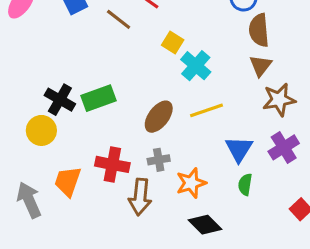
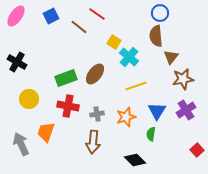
brown semicircle: (259, 30) -> (156, 36), moved
black cross: (60, 100) -> (17, 62), moved
brown ellipse: (159, 117) -> (95, 74), moved
gray cross: (159, 160) -> (97, 114), moved
red cross: (112, 164) -> (68, 106), moved
orange star: (191, 183) -> (126, 117), moved
green semicircle: (245, 185) -> (151, 134), moved

